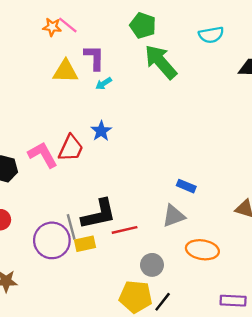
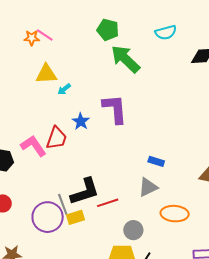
purple L-shape: (94, 58) -> (115, 109), moved, size x1.4
cyan arrow: (104, 83) -> (64, 89), moved

